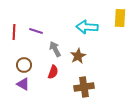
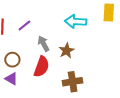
purple line: (36, 31) -> (24, 26), turned -56
red semicircle: (53, 72) -> (41, 67), size x1.5

